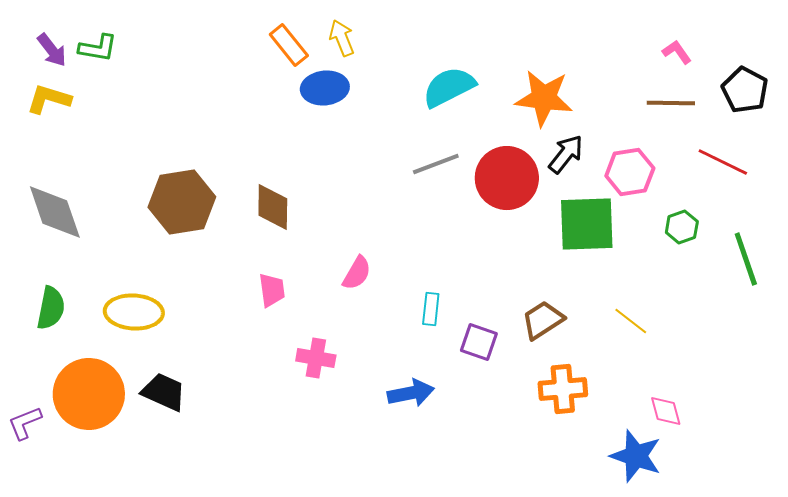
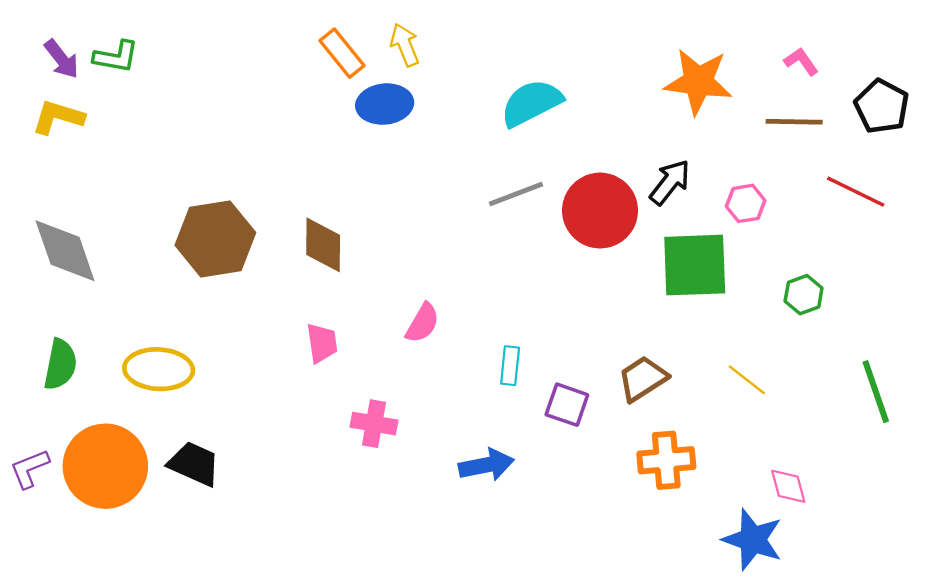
orange star: (544, 98) -> (698, 82), moved
pink hexagon: (630, 172) -> (746, 203), size x0.7
green hexagon: (682, 227) -> (804, 295), moved
green line: (746, 259) -> (876, 392), moved
purple L-shape: (25, 423) -> (30, 469), moved

